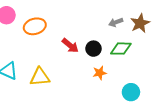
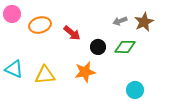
red arrow: (70, 46) -> (72, 33), moved
orange star: (100, 73) -> (85, 72), moved, size x1.5

